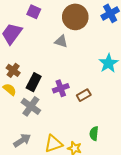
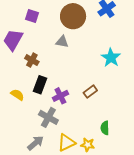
brown cross: (13, 70) -> (32, 60), moved
purple cross: (61, 88) -> (60, 96), moved
gray cross: (31, 106) -> (48, 117), moved

